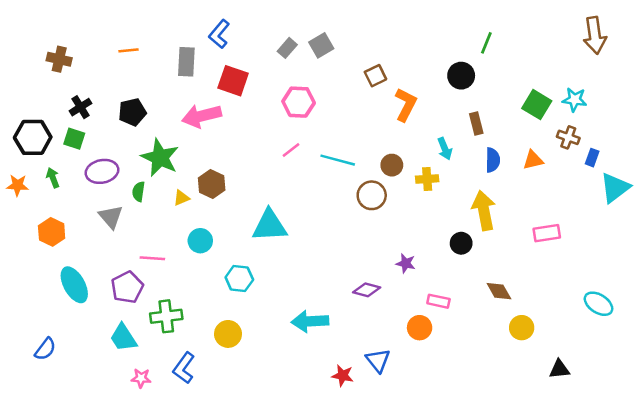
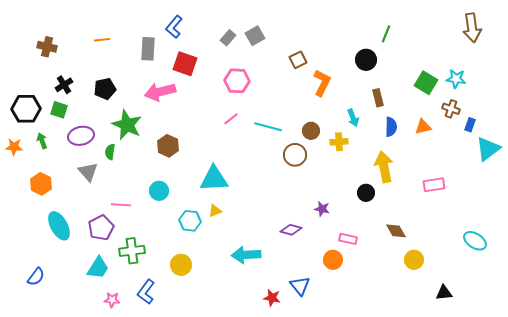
yellow triangle: (181, 198) -> (215, 211), moved
cyan trapezoid: (123, 338) -> (98, 268), turned -115

